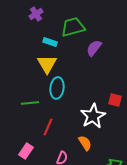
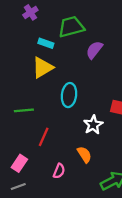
yellow triangle: (47, 64) -> (43, 68), turned 30
cyan ellipse: (57, 88) -> (69, 95), moved
white star: (93, 116) -> (93, 125), size x0.7

